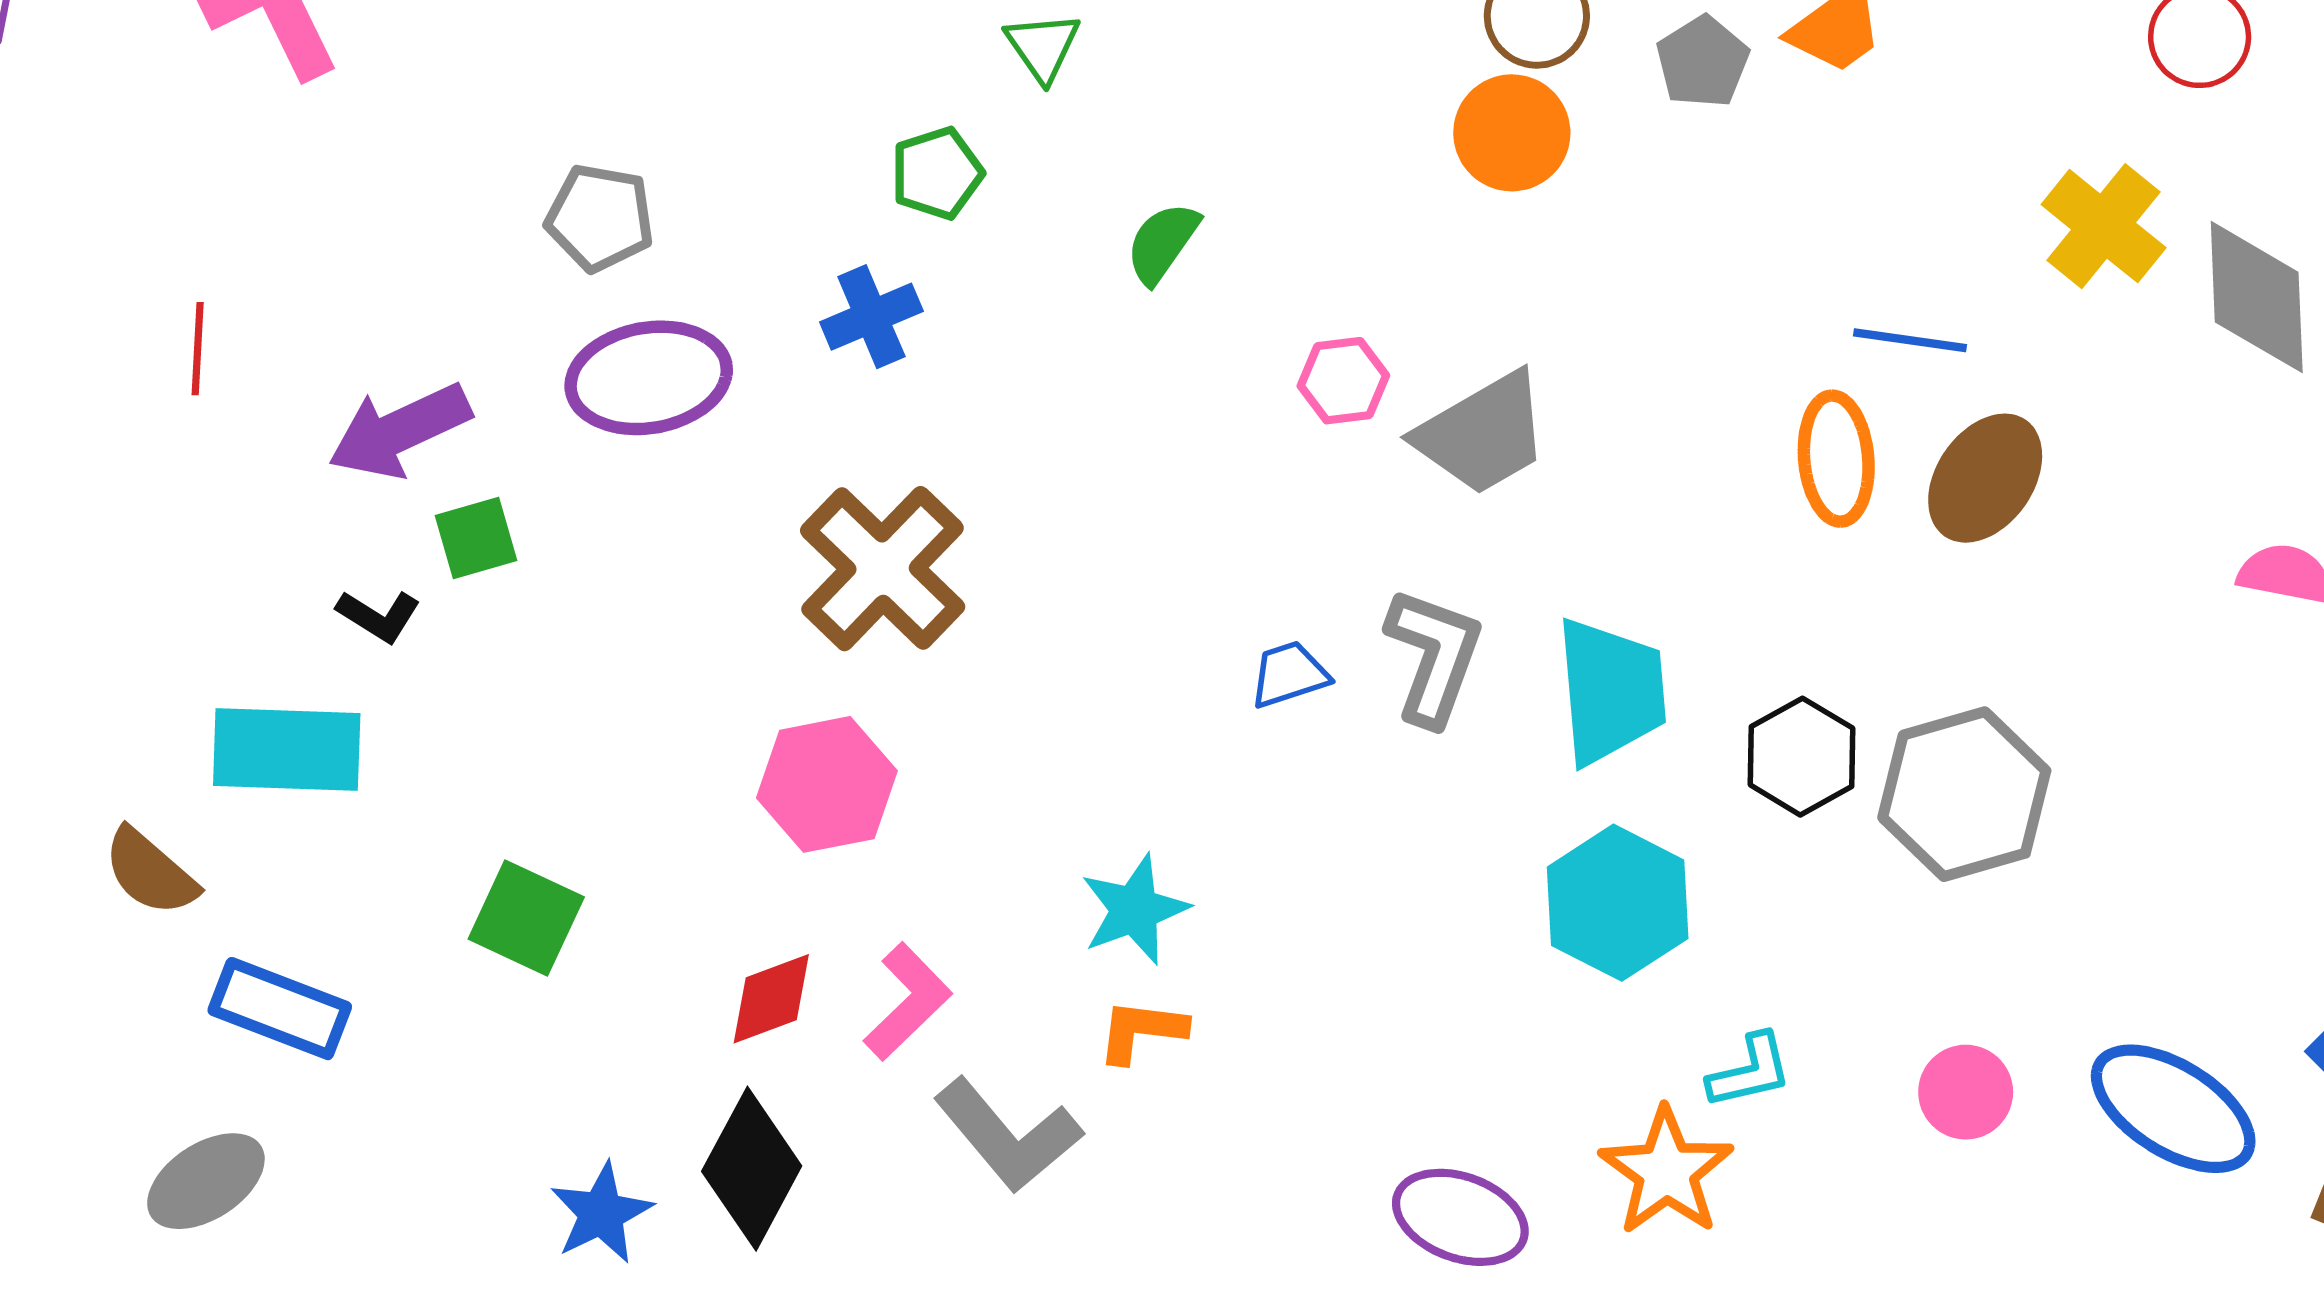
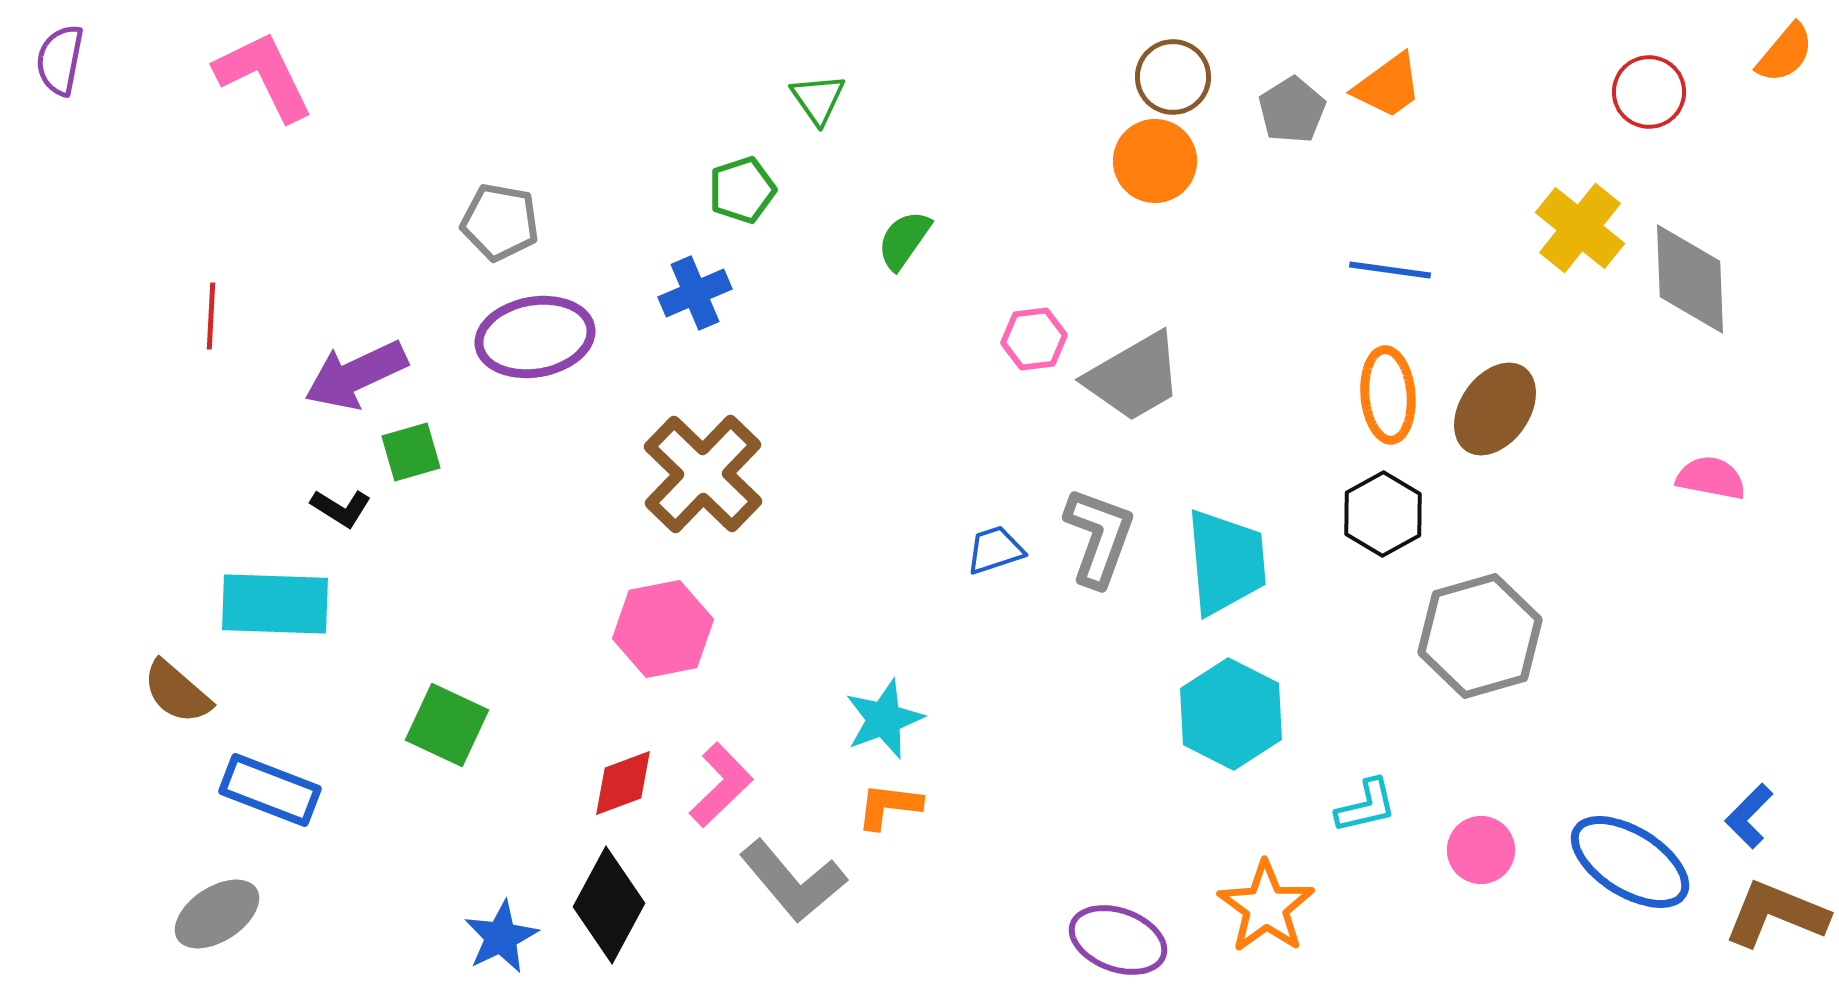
blue line: (1910, 340) -> (1390, 270), moved
black hexagon: (1801, 757) -> (1383, 514), moved
cyan L-shape: (1750, 1071) -> (1366, 806), moved

